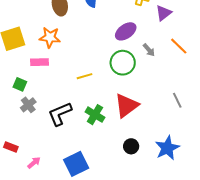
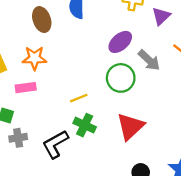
gray arrow: (149, 50) -> (149, 60), size x1.5
gray cross: (28, 105) -> (18, 138), turned 35
green cross: (95, 115) -> (85, 125), moved

